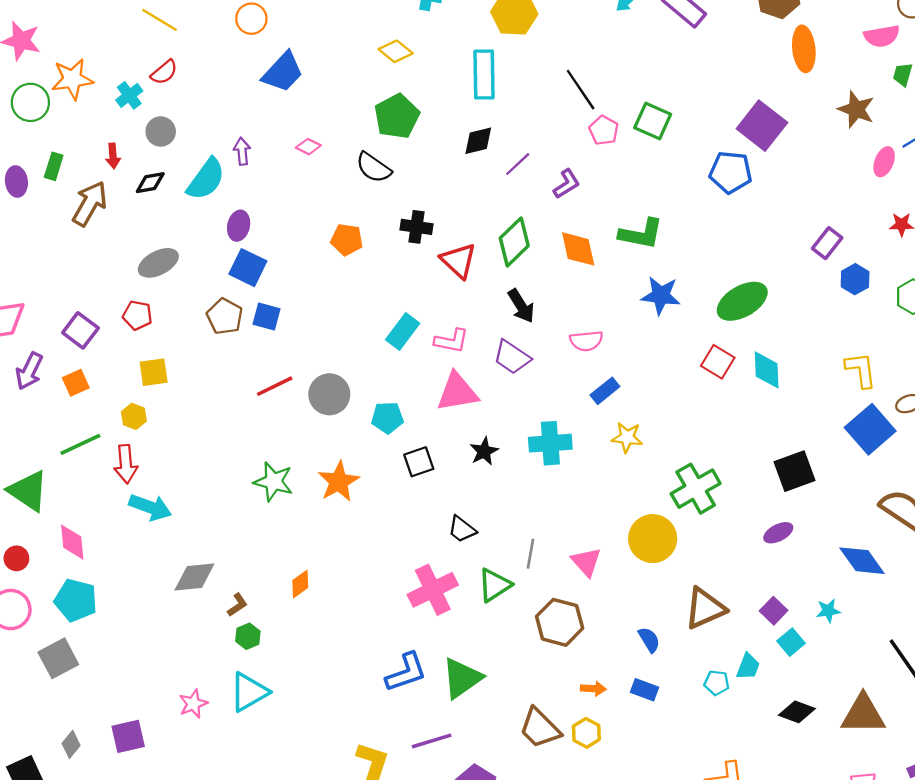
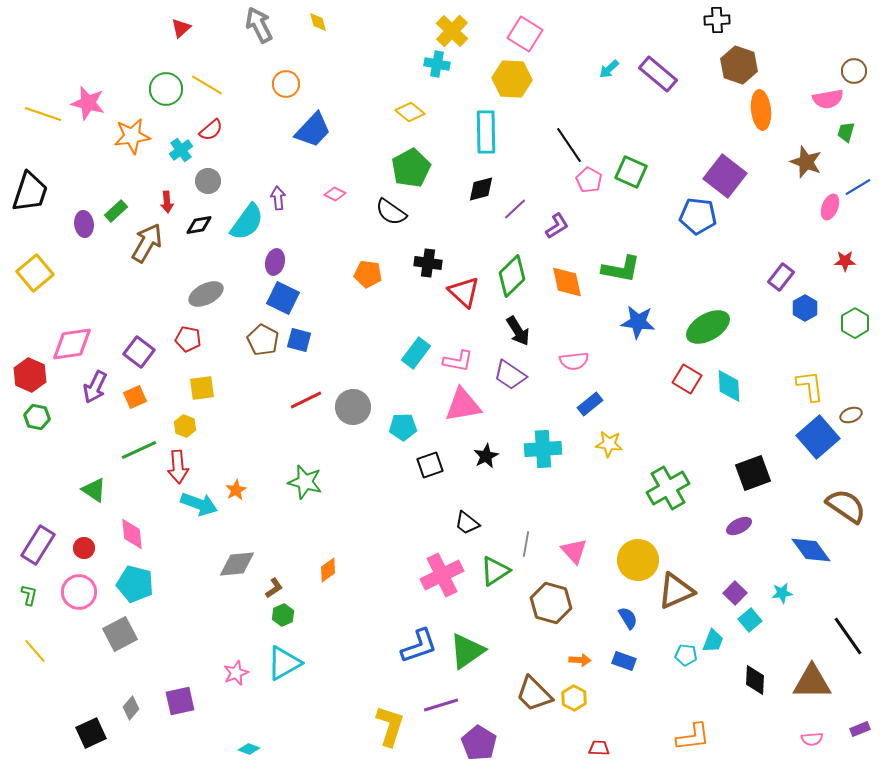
green circle: (30, 102) -> (166, 89), moved
green rectangle: (54, 166) -> (116, 211), turned 30
orange star: (339, 482) -> (236, 490), moved, size x0.6
green triangle: (28, 491) -> (94, 490), size x0.7
yellow circle: (653, 539) -> (638, 560), moved
black diamond: (797, 712) -> (755, 680), turned 72

